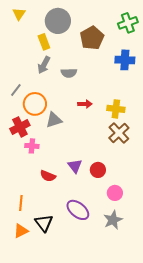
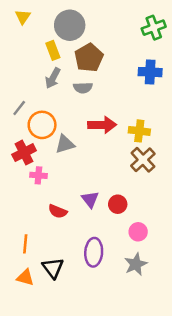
brown pentagon: (92, 38) -> (89, 58), moved
red arrow: (85, 104) -> (102, 125), size x1.6
purple ellipse: (78, 210) -> (94, 252), turned 55
orange triangle: (21, 231) -> (25, 277), turned 42

